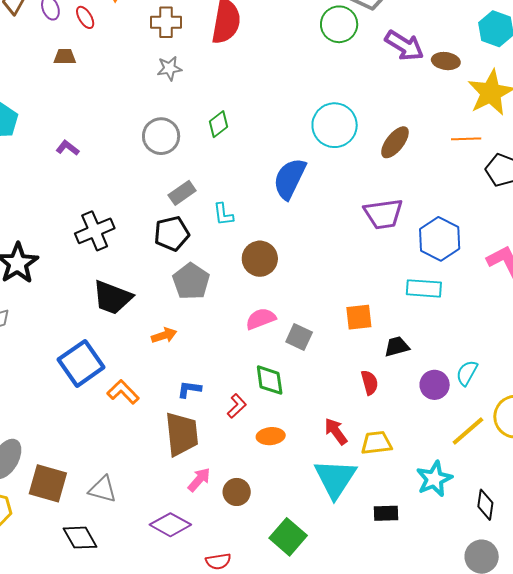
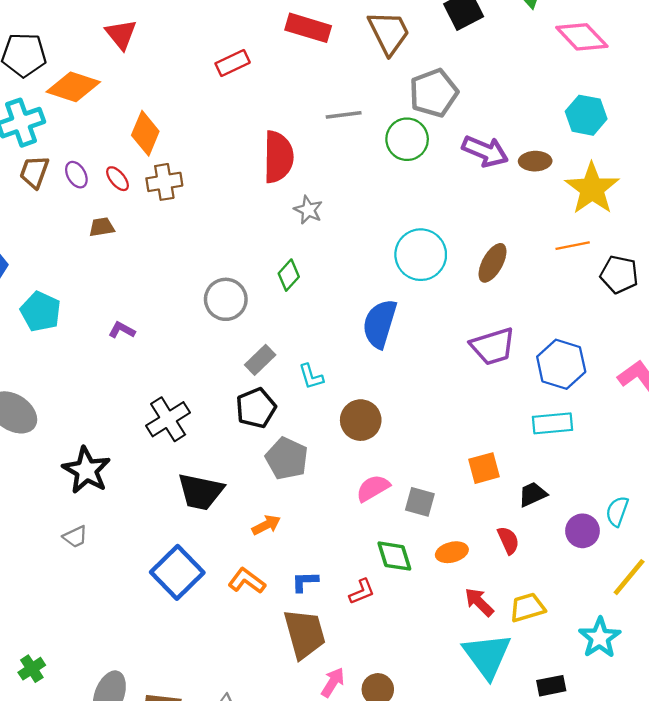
brown cross: (166, 22) -> (164, 182), moved
gray star: (169, 68) -> (308, 210), moved, turned -30
orange L-shape: (123, 392) -> (247, 581), moved
red L-shape: (237, 406) -> (362, 592), turned 30
orange ellipse: (271, 436) -> (452, 552), moved

